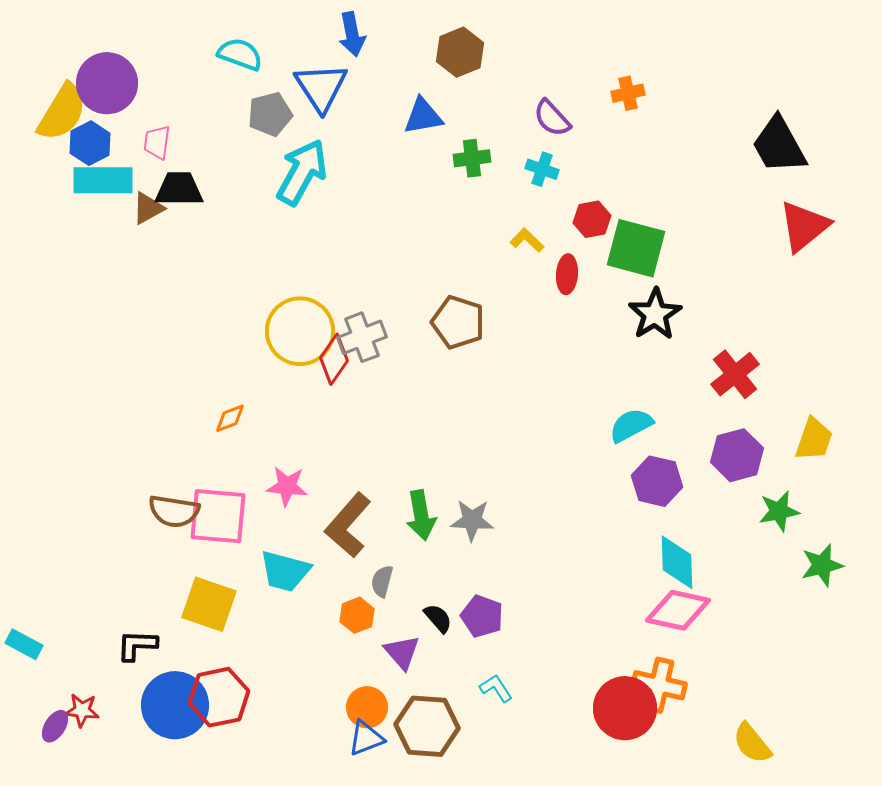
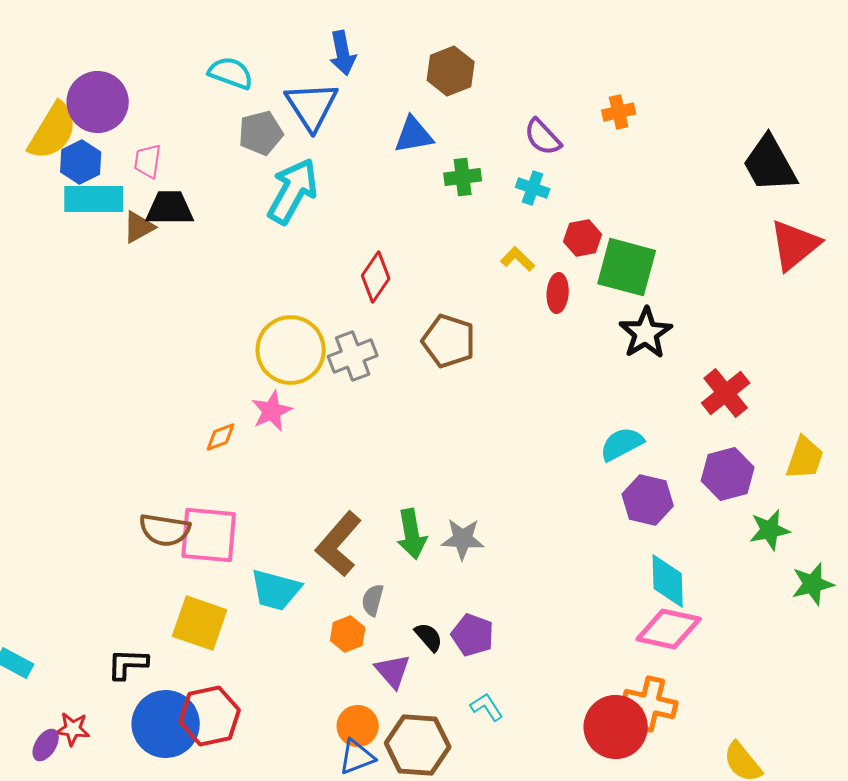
red diamond: (334, 359) -> (376, 277), moved
pink star: (287, 486) -> (272, 411), moved, turned -30

